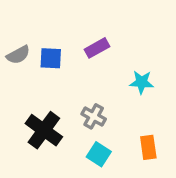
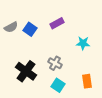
blue square: (51, 58) -> (30, 29), turned 32

